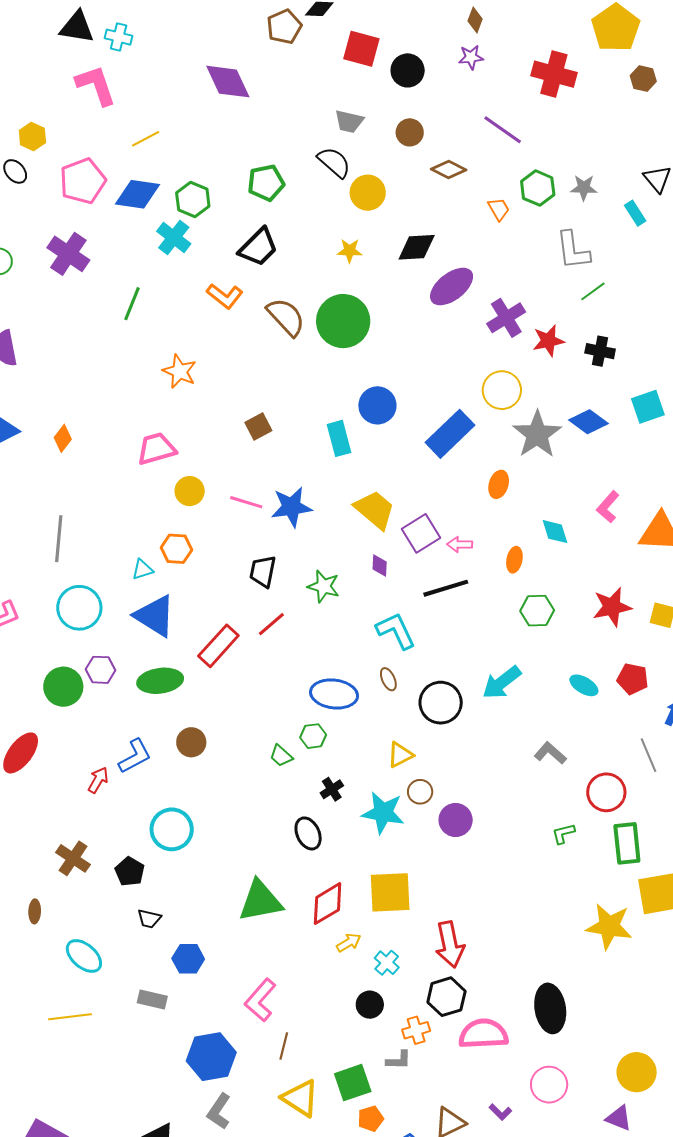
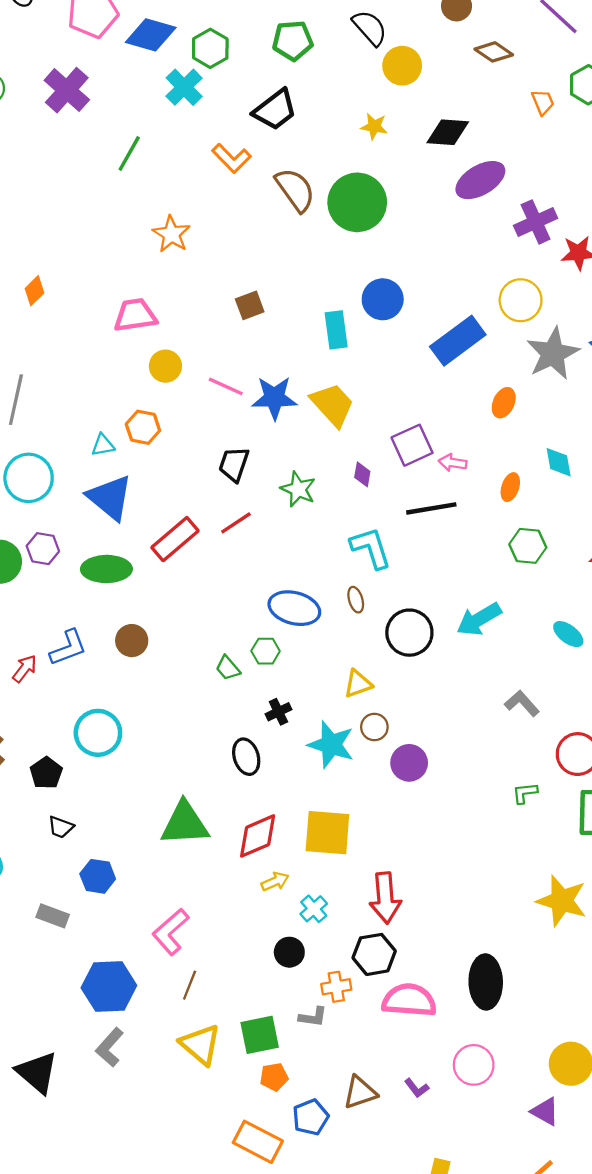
yellow trapezoid: (375, 510) -> (332, 405), moved

